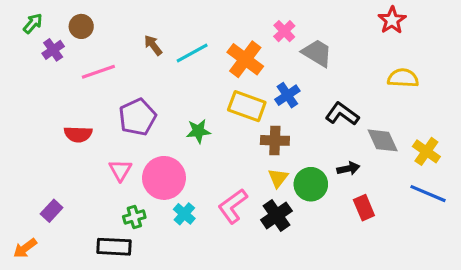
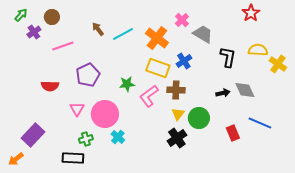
black L-shape: (342, 114) -> (228, 57), moved, turned 65
yellow cross: (426, 151) -> (278, 64), moved
black arrow: (348, 169) -> (223, 93), moved
blue line: (428, 194) -> (260, 123), moved
pink L-shape: (233, 206) -> (149, 96), moved
purple rectangle: (52, 211) -> (33, 135), size x1.6

